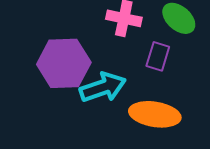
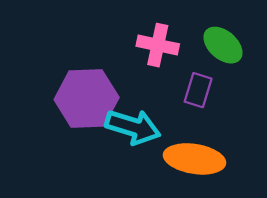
cyan arrow: (103, 87) -> (133, 127), turned 36

